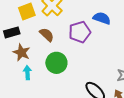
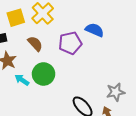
cyan arrow: (27, 73) -> (22, 80), moved, turned -56

